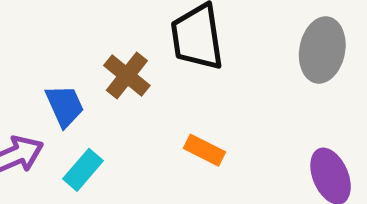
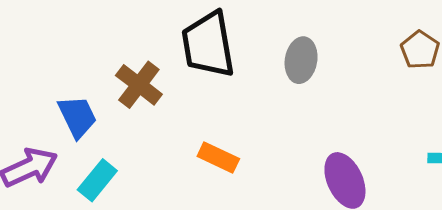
gray ellipse: (322, 50) -> (301, 60), moved, size x0.7

